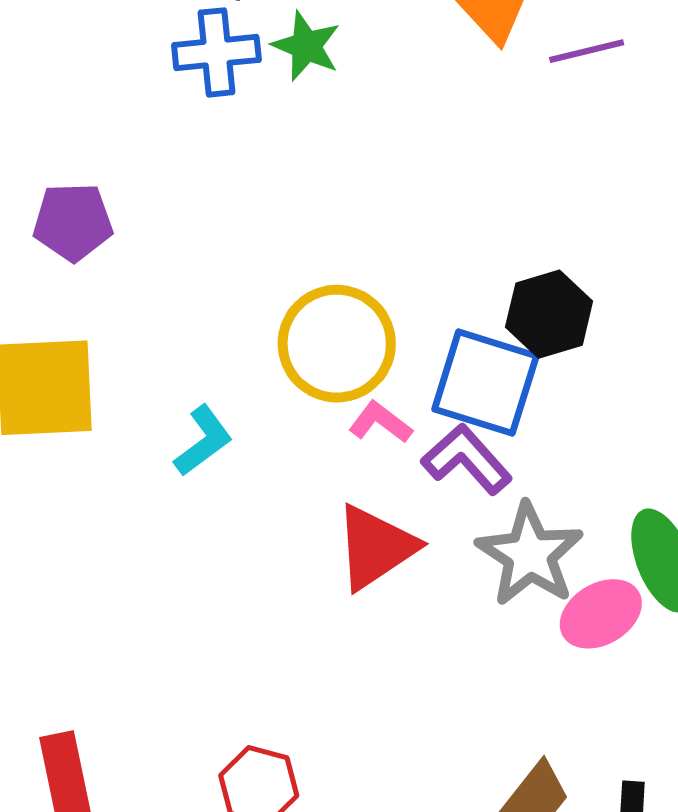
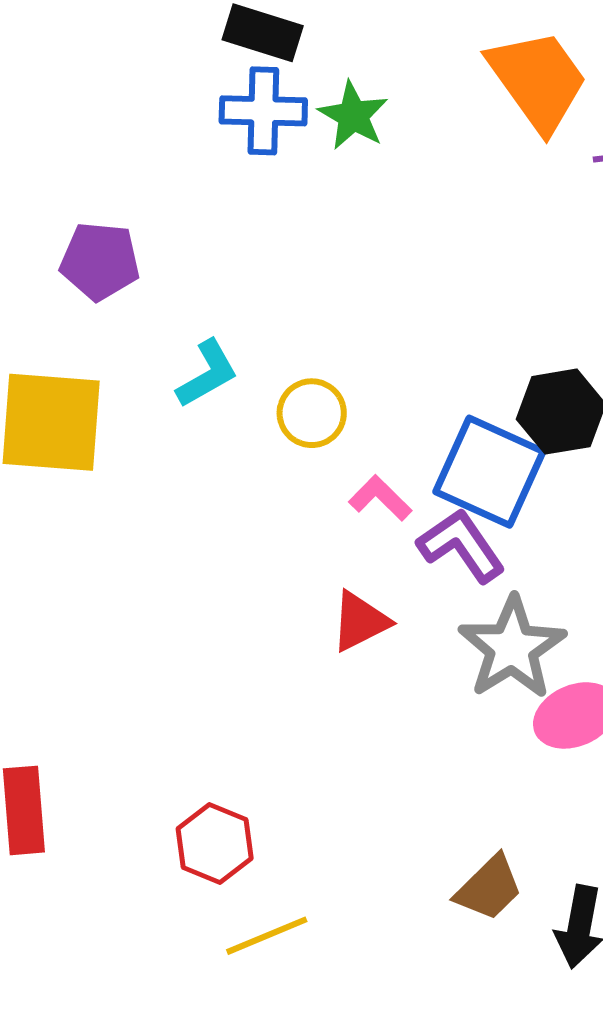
yellow circle: (337, 344) -> (312, 413), moved, size x0.6
cyan L-shape: (203, 441) -> (207, 374), moved
red triangle: (376, 547) -> (360, 621), size x0.7

